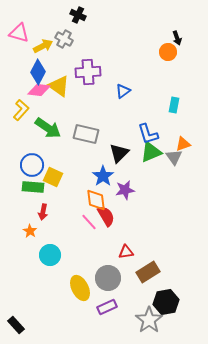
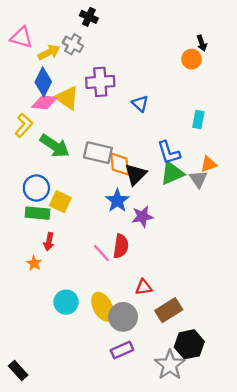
blue triangle: (123, 91) -> (140, 104), turned -42
orange diamond: (96, 200) -> (120, 164), moved
red semicircle: (106, 216) -> (121, 246), turned 40
cyan circle: (50, 255) -> (66, 302), moved
yellow ellipse: (80, 288) -> (103, 307), moved

